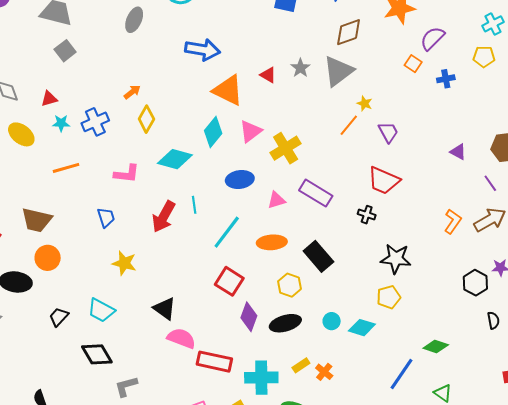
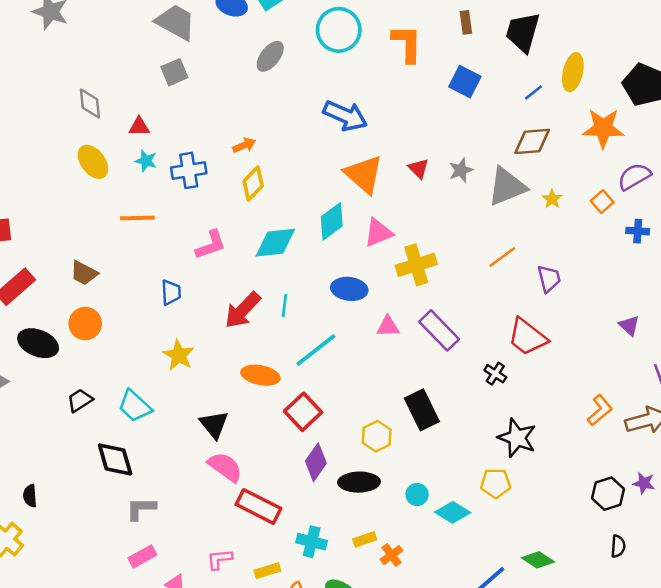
yellow star: (365, 104) -> (552, 199), moved
cyan diamond: (175, 159) -> (275, 243), turned -36
pink L-shape: (127, 174) -> (211, 245), turned -40
brown trapezoid: (37, 220) -> (84, 273), size x0.7
orange ellipse: (272, 242) -> (260, 375), moved
cyan cross: (261, 378) -> (312, 542), size x0.7

